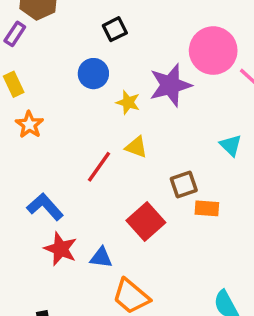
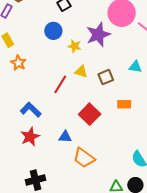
cyan triangle: (231, 145) -> (135, 67), turned -32
brown square: (184, 185) -> (106, 77), moved
red star: (61, 249) -> (30, 137), moved, turned 30

